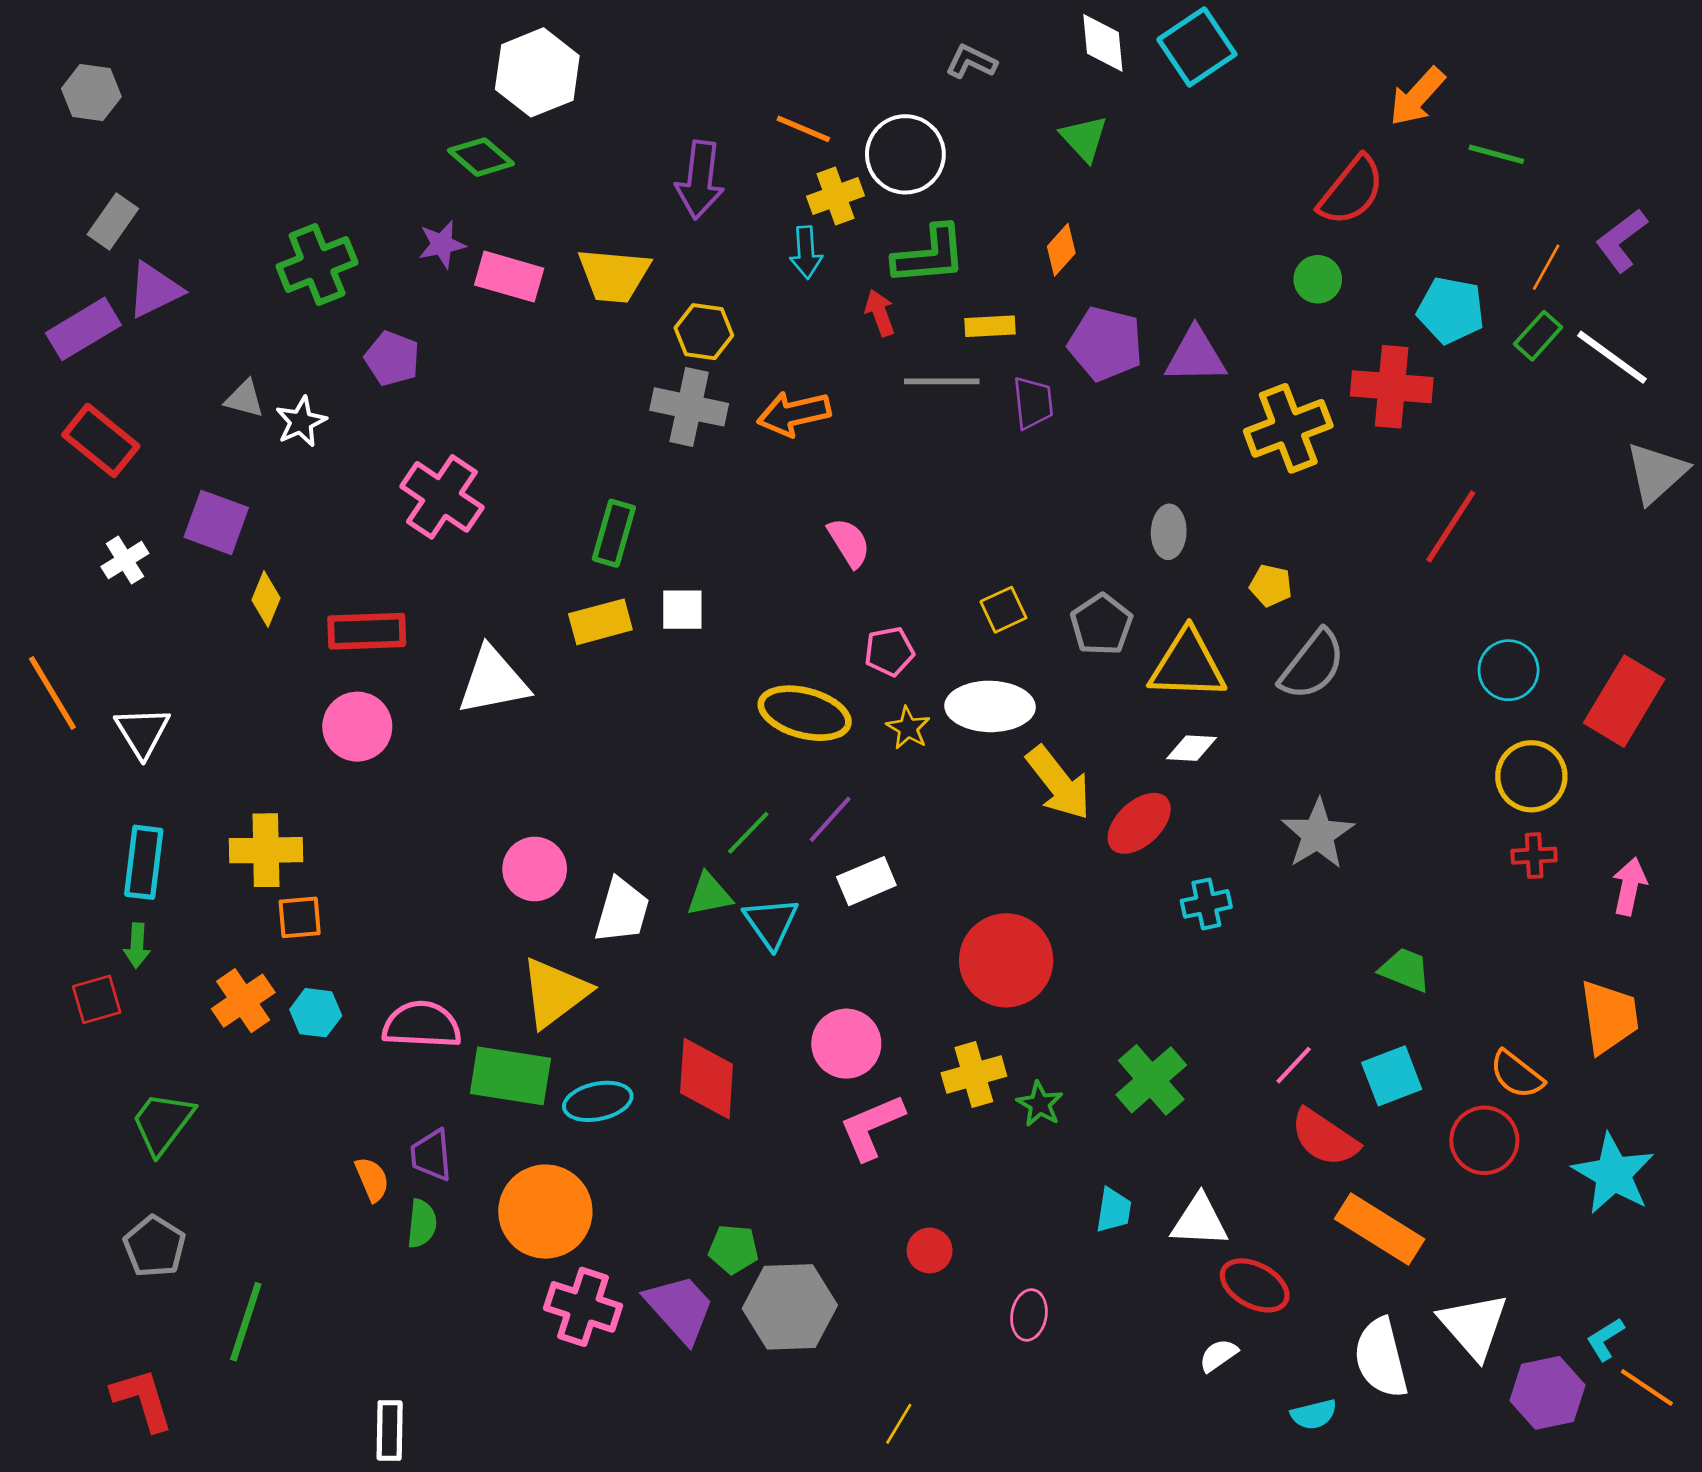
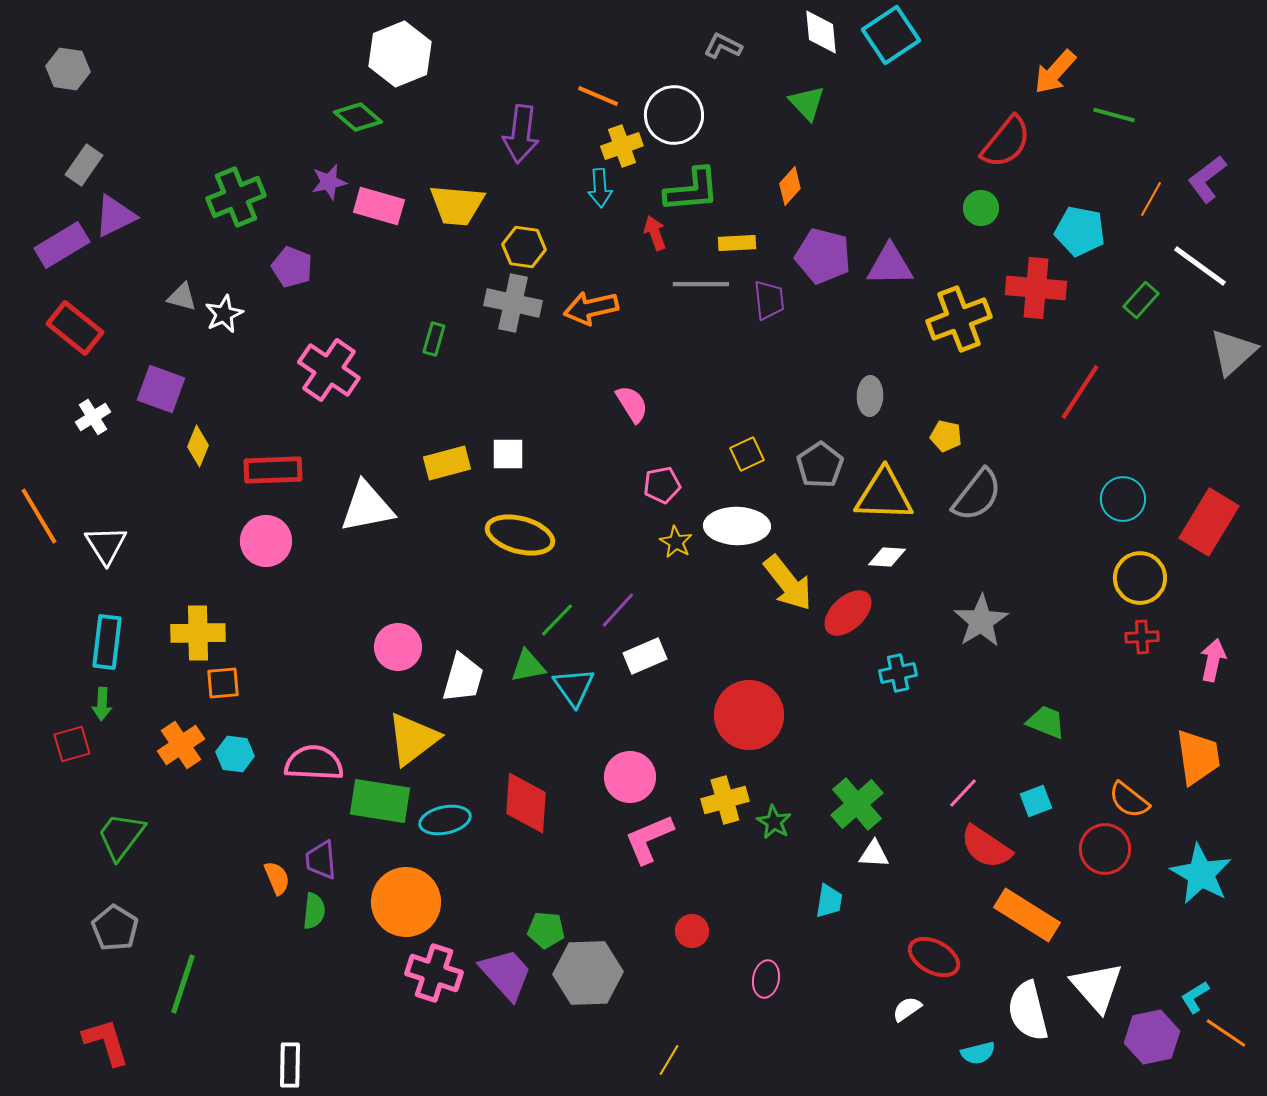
green rectangle: (1538, 336) -> (1141, 300), moved
green rectangle: (614, 533) -> (434, 339), moved, size x0.7
yellow ellipse: (805, 713) -> (520, 535), moved
cyan square: (1392, 1076) -> (1036, 801), size x0.7
white triangle: (1200, 1221) -> (874, 854), moved, size x0.7

